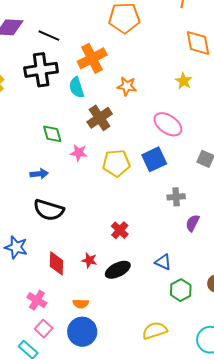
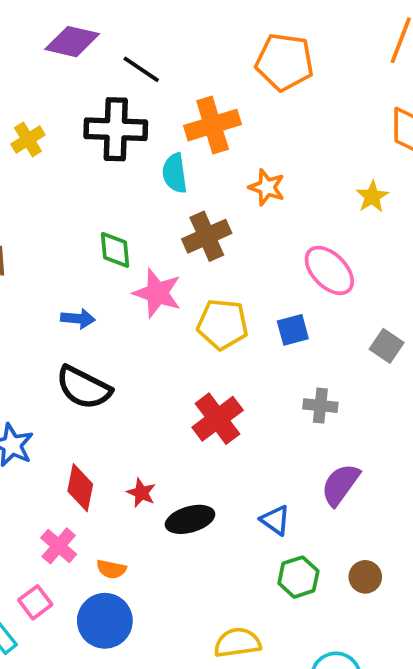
pink star: (79, 153) -> (157, 293), size x1.5
blue square: (154, 159) -> (293, 330), size x0.7
purple semicircle: (192, 223) -> (340, 485), moved, size x1.4
red cross: (120, 230) -> (218, 419), moved, size x1.5
pink cross: (37, 300) -> (59, 546), moved

